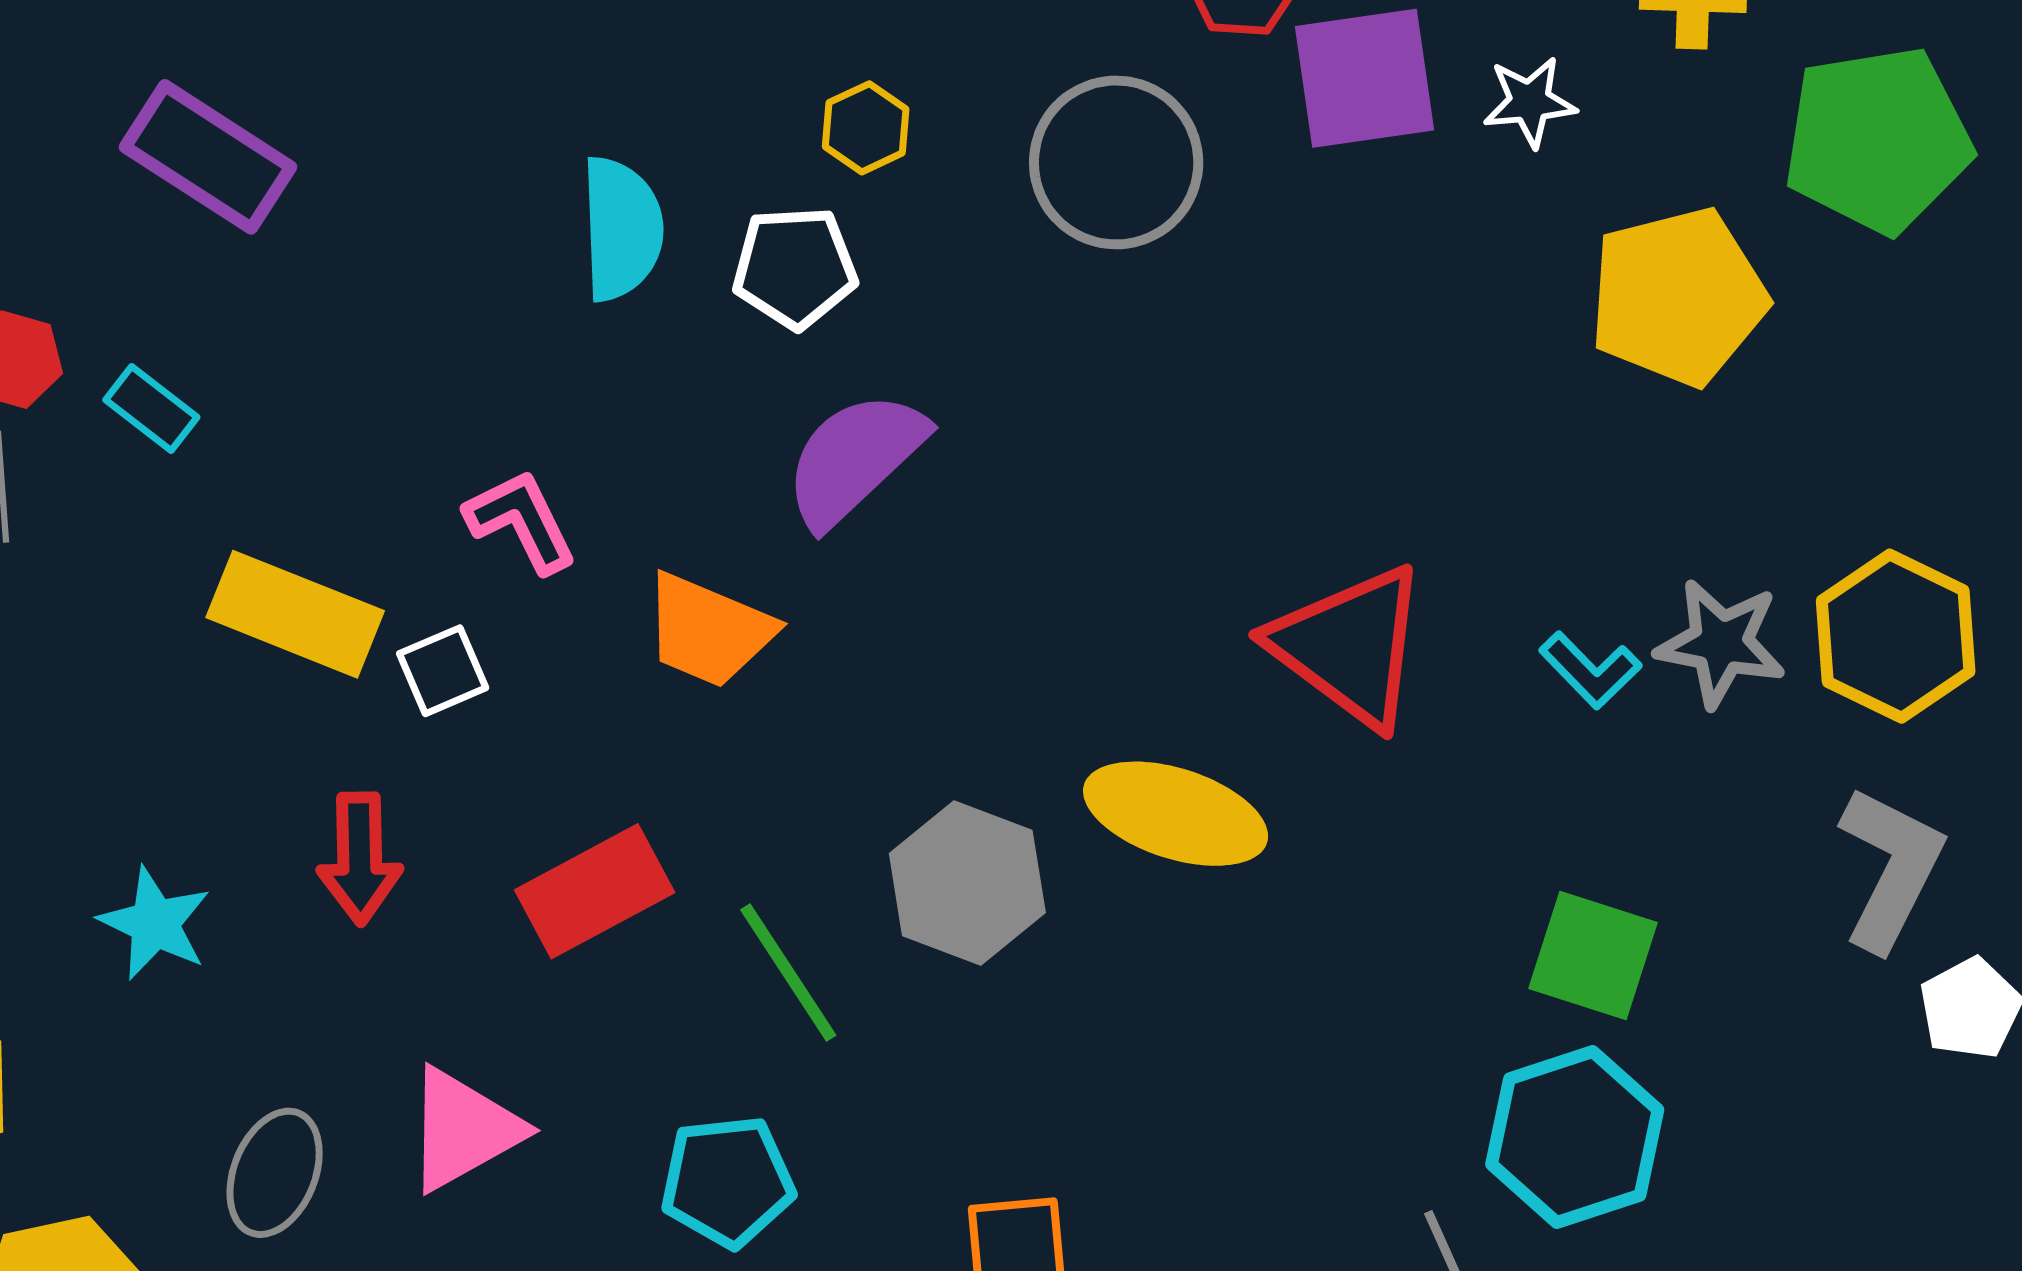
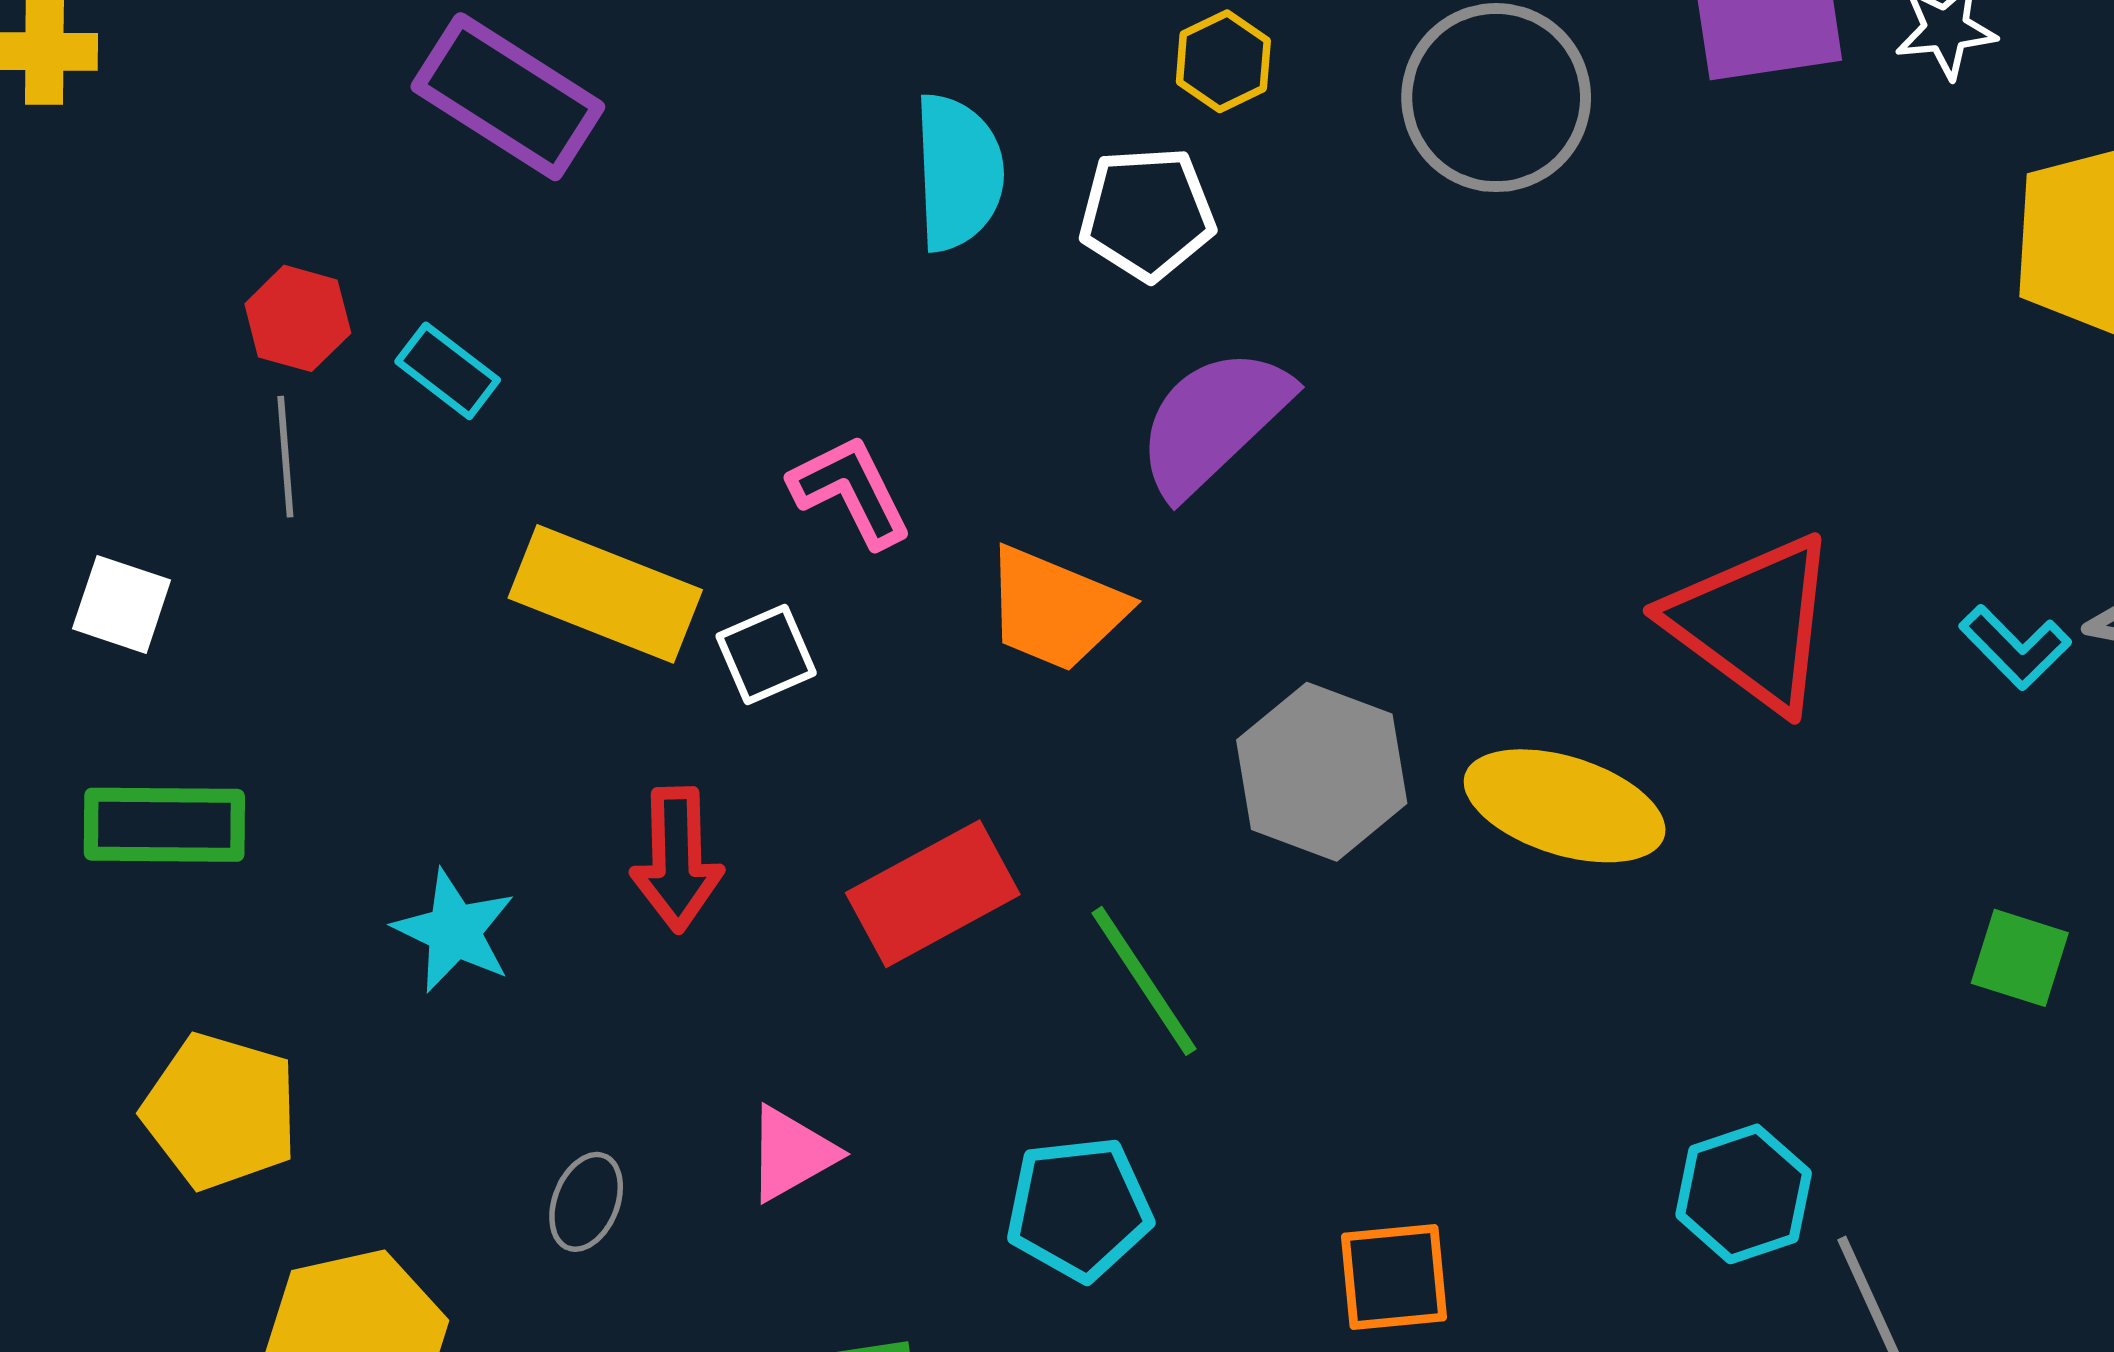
gray hexagon: (967, 883) -> (1322, 772), moved
green square: (1593, 956) -> (2020, 958), size x0.7
pink triangle: (463, 1129) -> (791, 1154), size x0.7
cyan hexagon: (1575, 1137) -> (1744, 1194), moved, size x0.7
gray ellipse: (275, 1173) -> (586, 1202), size x0.7

